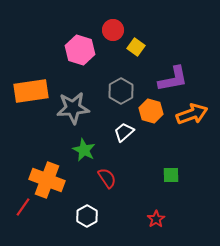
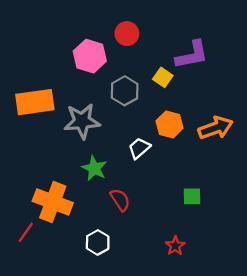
yellow square: (136, 47) -> (163, 77), moved
purple L-shape: (173, 79) -> (192, 55), moved
gray hexagon: (121, 91) -> (125, 91), moved

